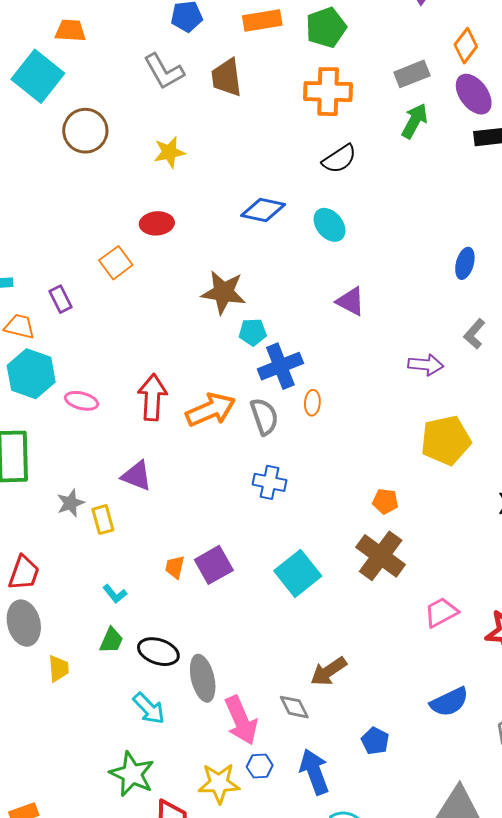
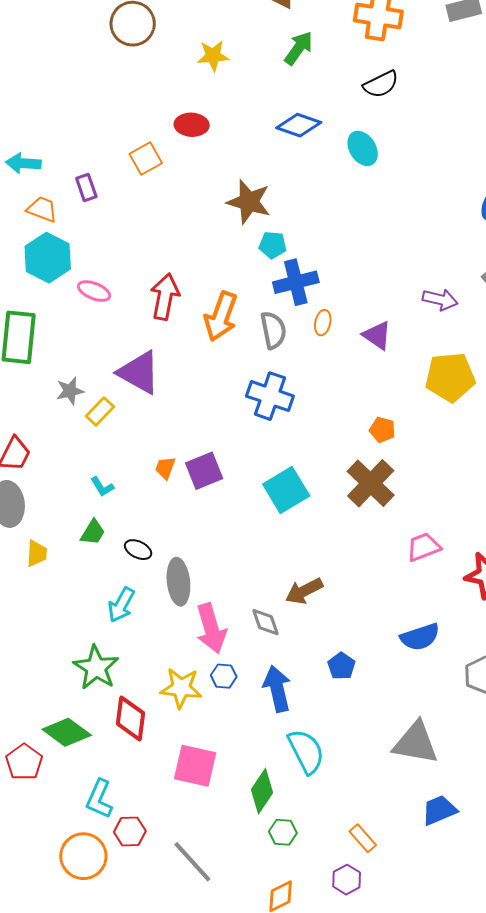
green arrow: (415, 121) -> (299, 48), moved
purple triangle: (351, 301) -> (377, 335), moved
orange arrow: (211, 410) -> (221, 316), turned 126
purple triangle: (137, 476) -> (139, 372), size x1.4
blue cross: (269, 482) -> (270, 396), size x1.4
yellow rectangle: (103, 520) -> (100, 411), turned 52
black ellipse: (158, 652) -> (138, 550), size x0.7
cyan arrow: (149, 709) -> (121, 605), turned 66

